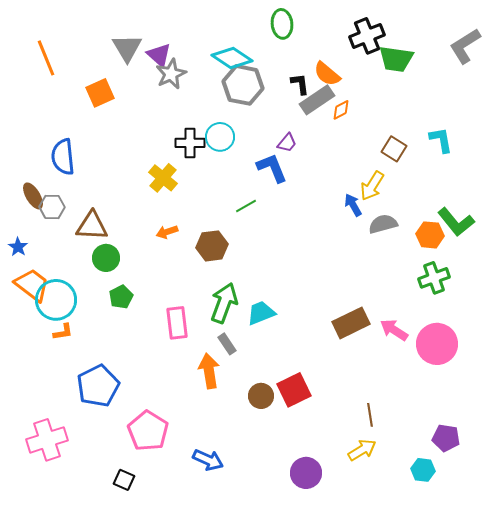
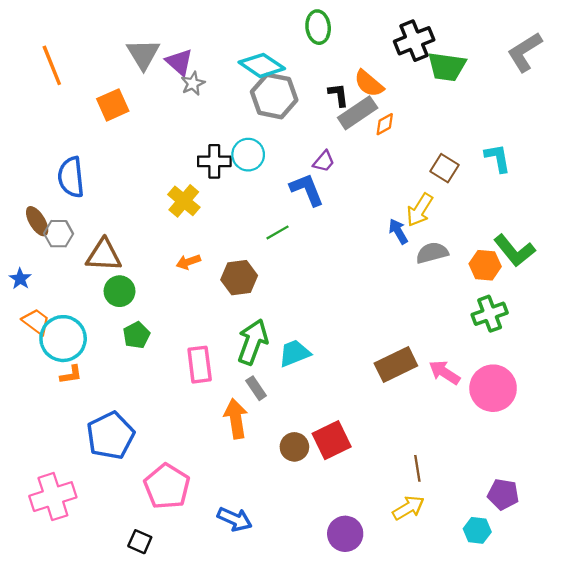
gray star: (171, 74) -> (193, 84), size x0.7
orange trapezoid: (32, 285) -> (36, 322), size x0.7

